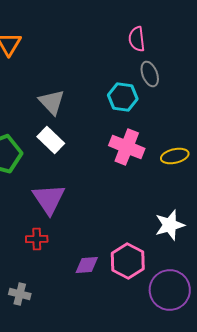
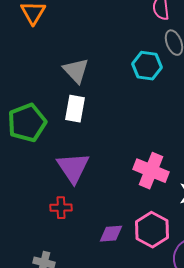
white rectangle: (51, 140) -> (75, 109), turned 56
pink cross: (127, 147) -> (151, 171), moved

